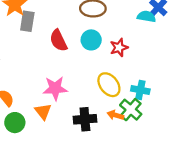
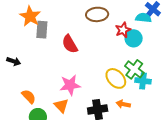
cyan circle: (91, 40) -> (134, 38), moved
red star: (119, 48) -> (123, 30), moved
green cross: (131, 110) -> (134, 69), moved

